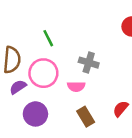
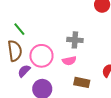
green line: (48, 38) -> (19, 29), moved
brown rectangle: (86, 117) -> (82, 82), turned -35

